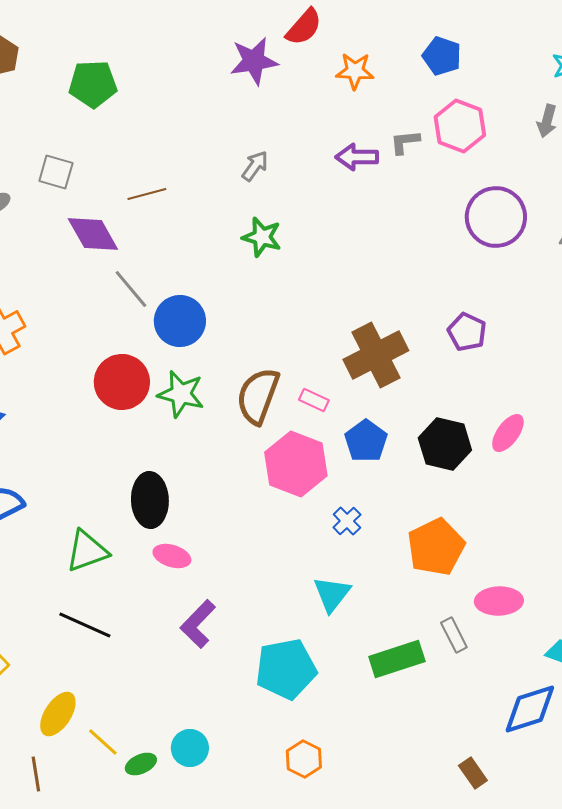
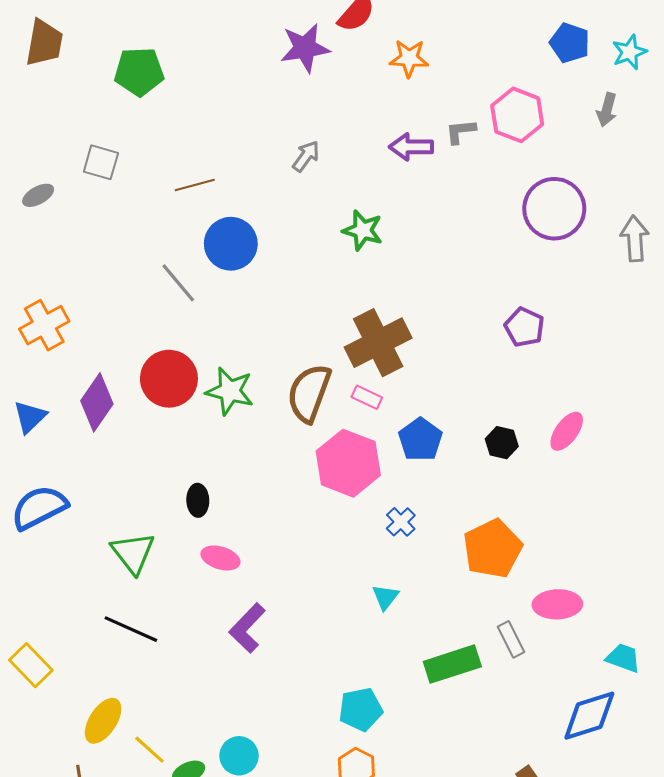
blue pentagon: (442, 56) -> (570, 43), moved
purple diamond: (93, 234) -> (97, 402), moved, turned 64
green star: (262, 237) -> (363, 230), moved
blue circle: (180, 321) -> (231, 244), moved
brown cross: (376, 355) -> (378, 343), moved
black hexagon: (445, 444) -> (502, 443), size x0.6
black ellipse: (150, 500) -> (198, 500), size x0.6
green triangle: (87, 551) -> (133, 553), turned -48
cyan triangle: (332, 594) -> (385, 597), size x0.7
cyan pentagon: (286, 669) -> (361, 709), moved, size x0.7

